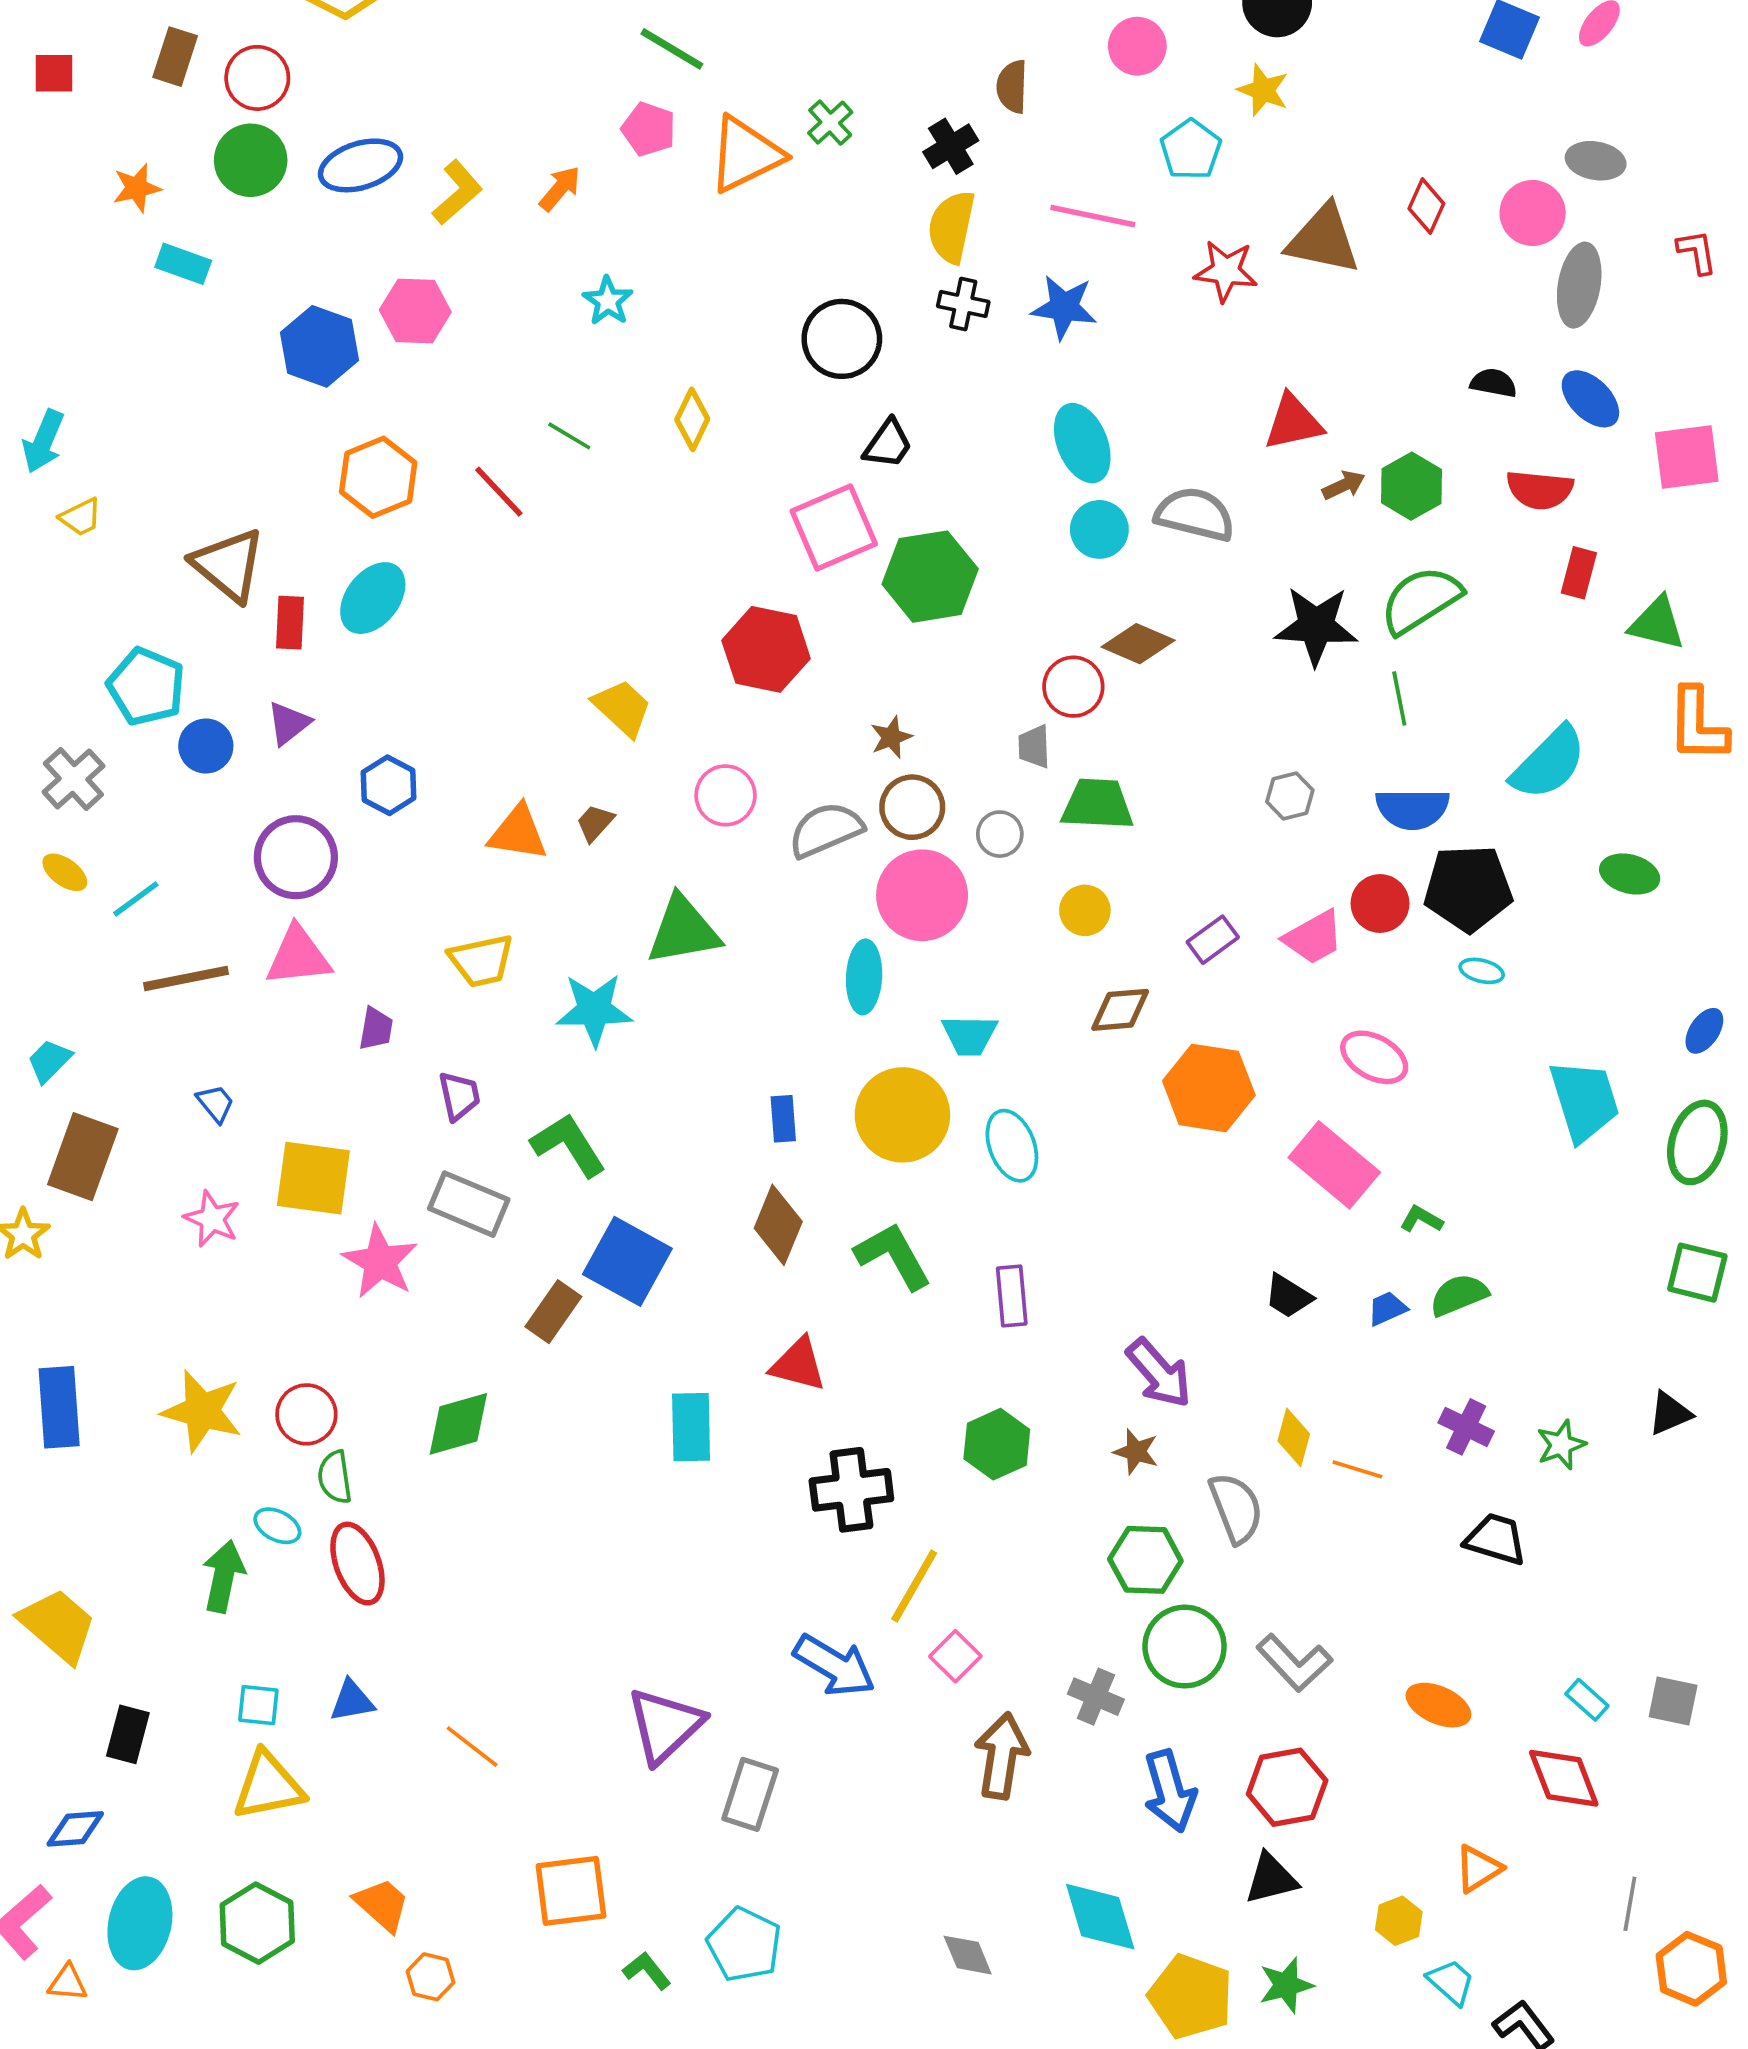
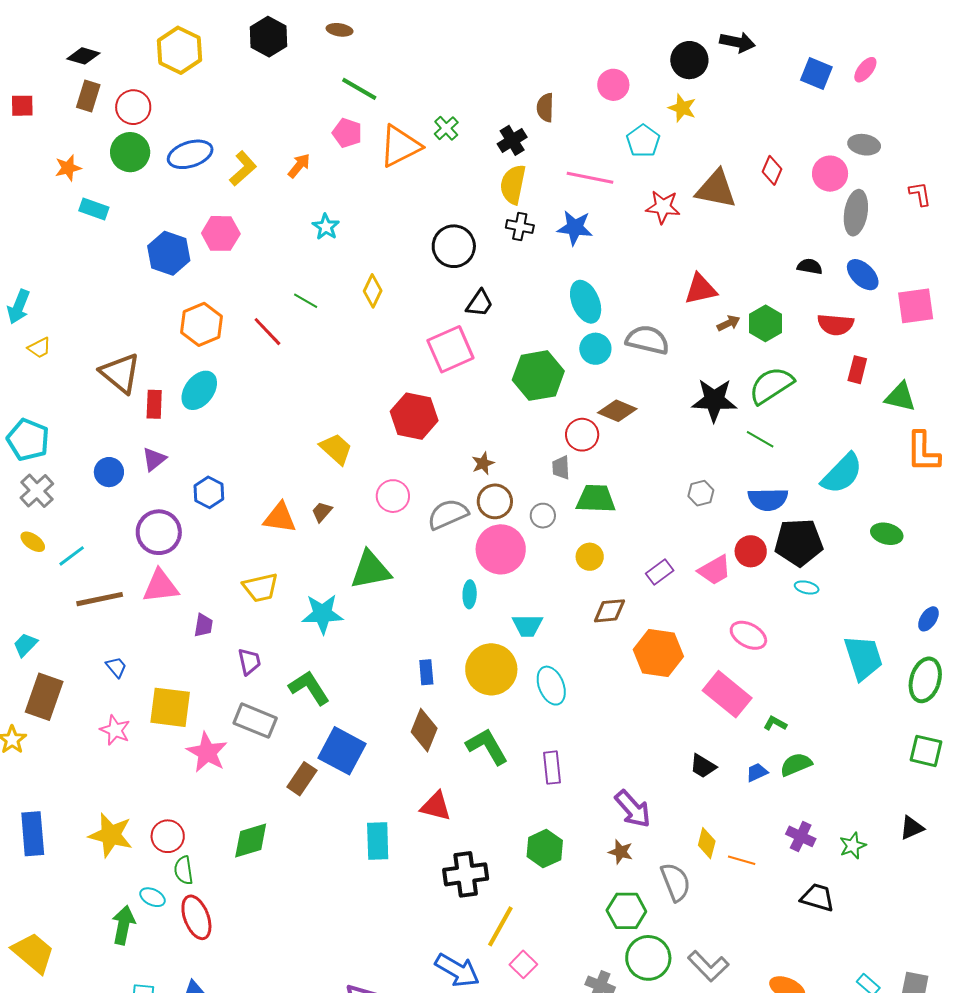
green hexagon: (930, 577) -> (538, 376), moved
cyan pentagon: (146, 687) -> (28, 440), moved
green line: (1399, 699) -> (760, 439), turned -48
cyan ellipse: (864, 977) -> (470, 594), size x0.7

